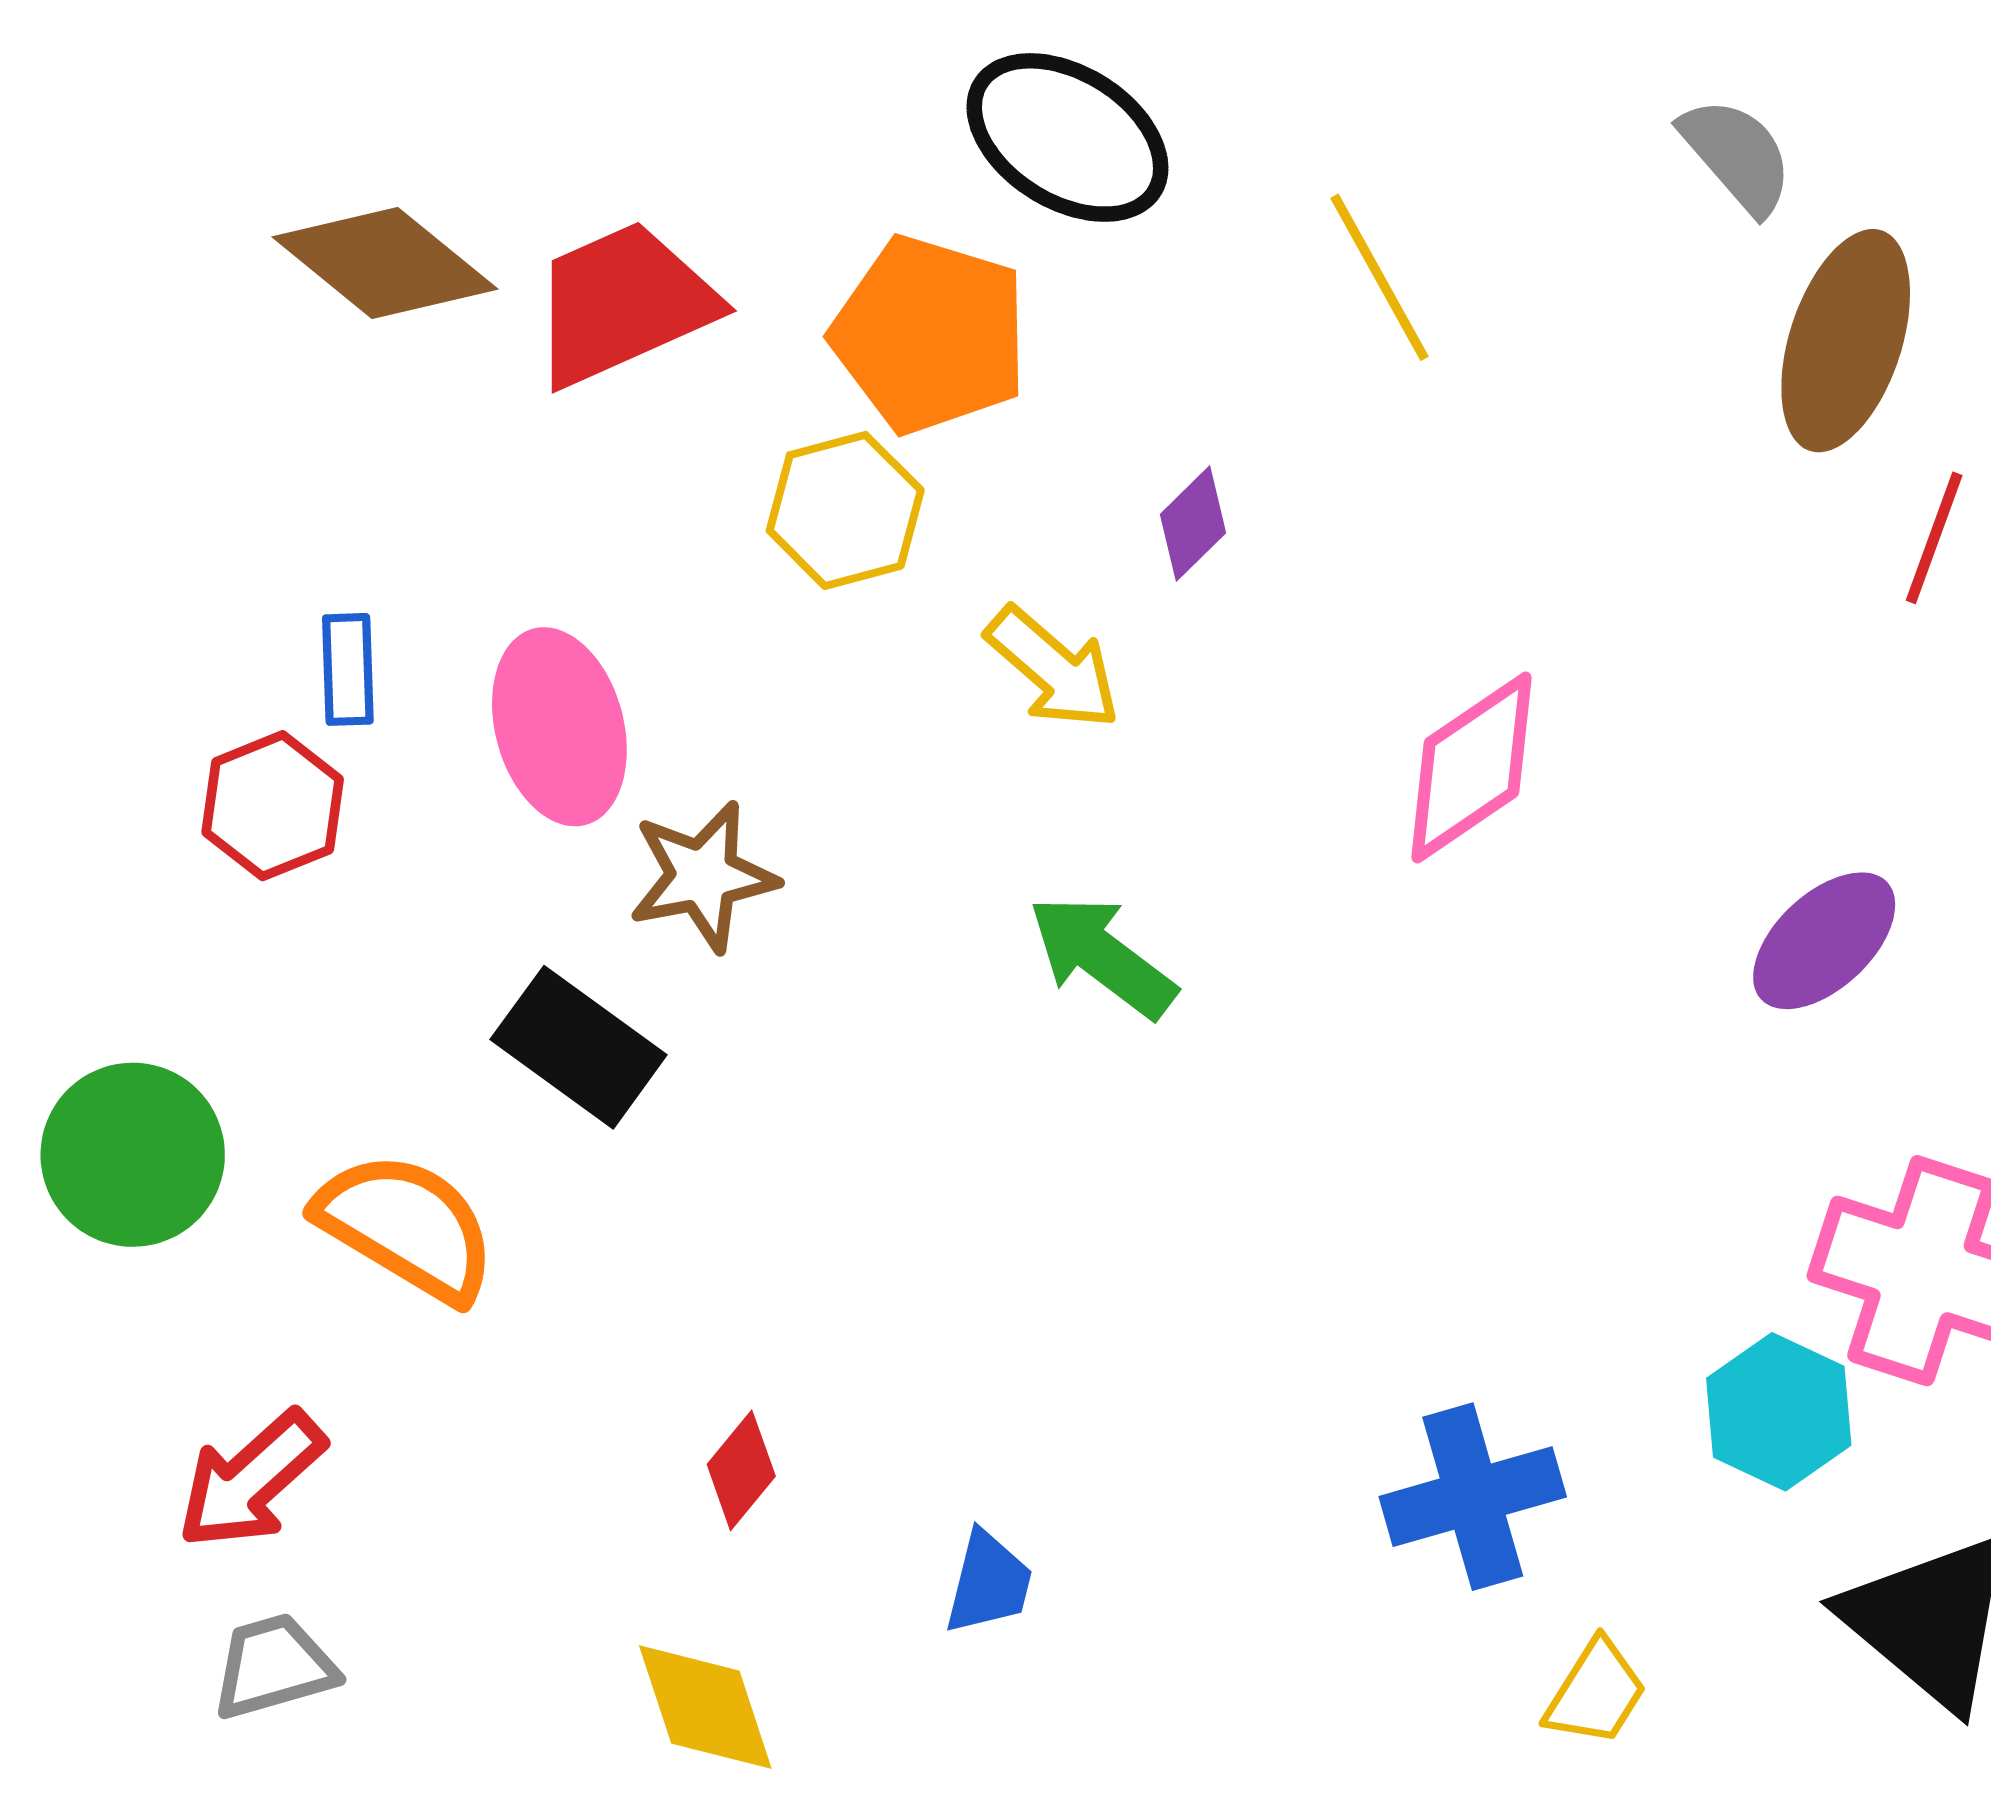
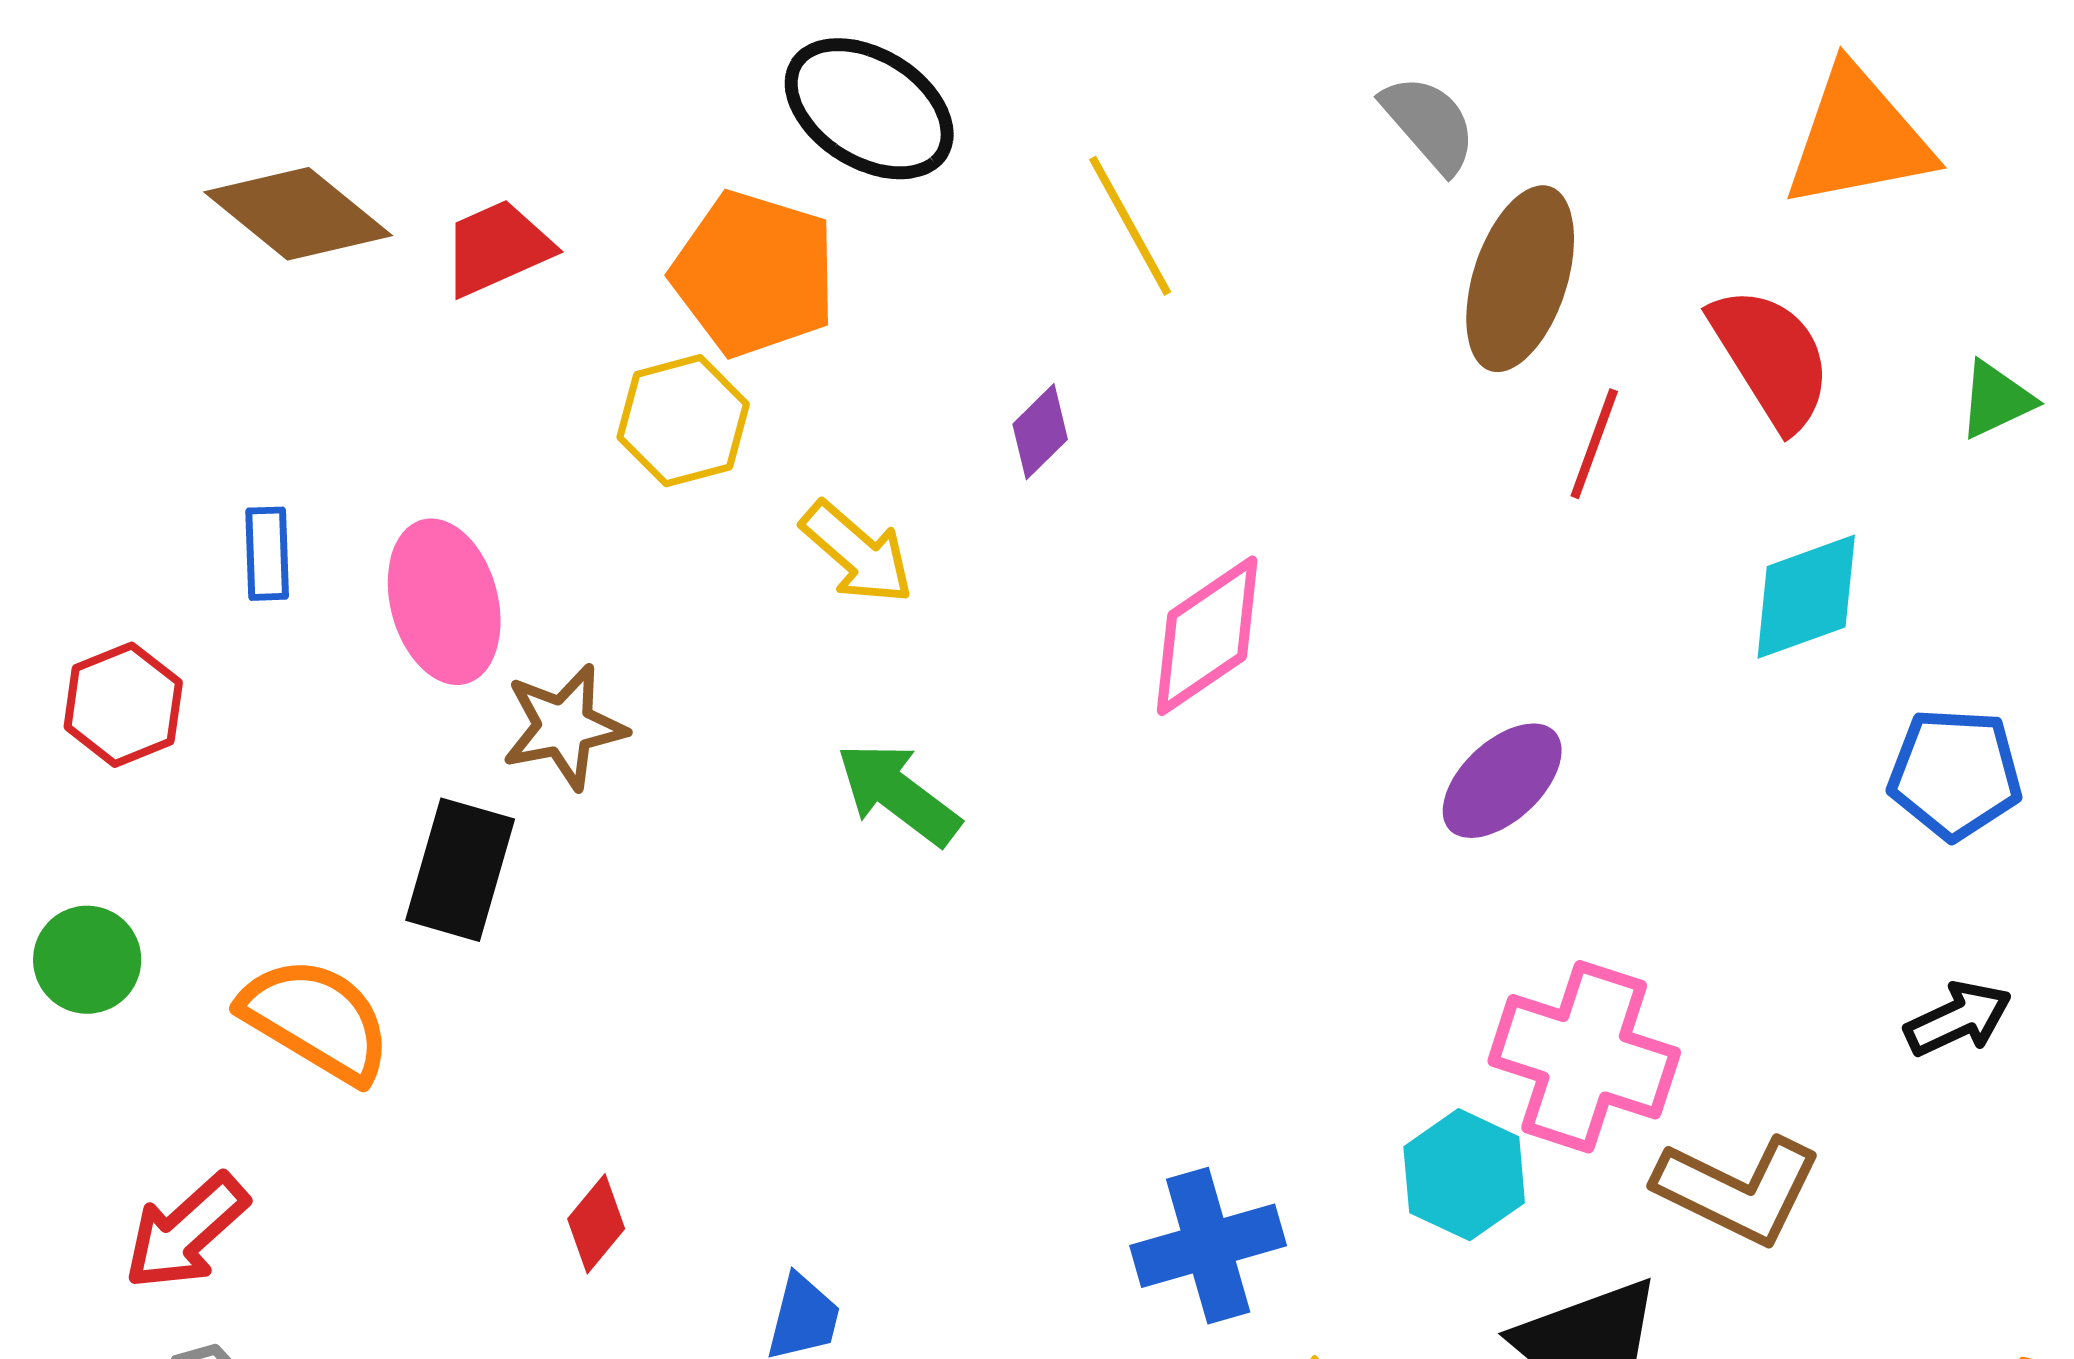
red trapezoid: (623, 304) -> (497, 248), size x0.7
purple diamond: (1193, 524) -> (1040, 432), moved
red hexagon: (273, 806) -> (123, 705), moved
black rectangle: (579, 1047) -> (460, 870), turned 70
green circle: (133, 1155) -> (87, 960), size x0.7

